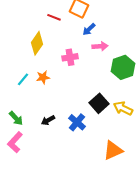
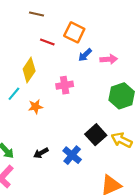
pink arrow: (100, 46) -> (109, 59), moved
cyan line: (23, 79) -> (14, 94), moved

